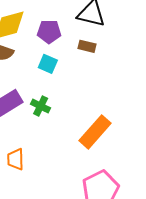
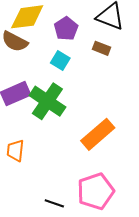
purple pentagon: (49, 32) -> (66, 29), turned 30
green cross: (41, 106) -> (47, 101), size x1.8

